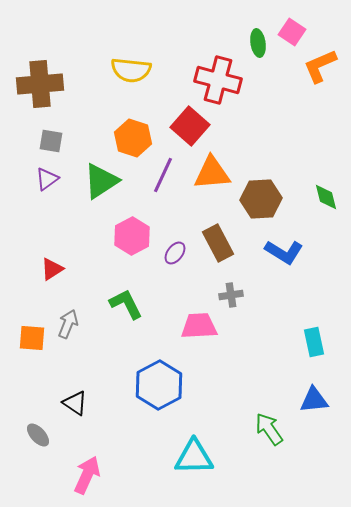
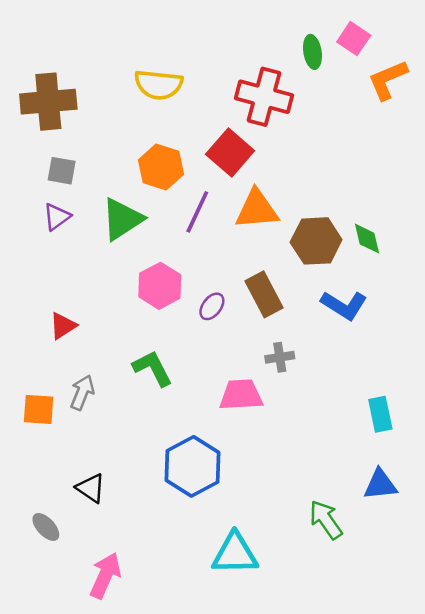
green diamond: (326, 197) -> (367, 239), moved

